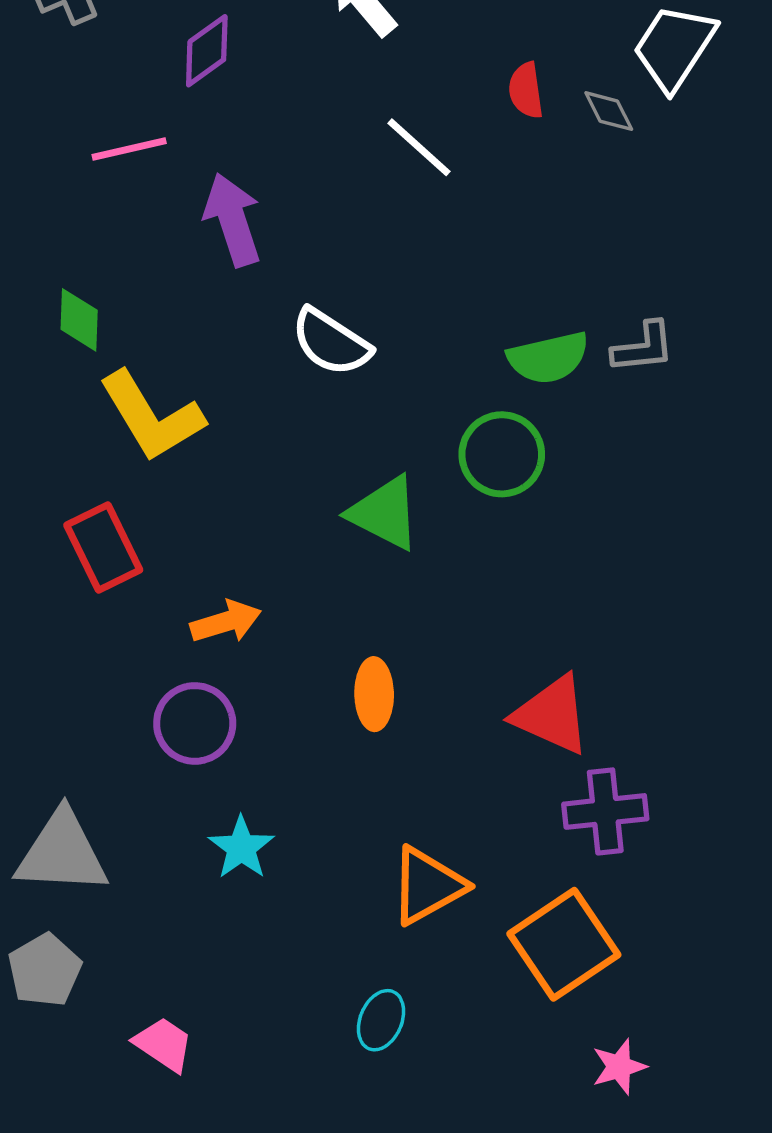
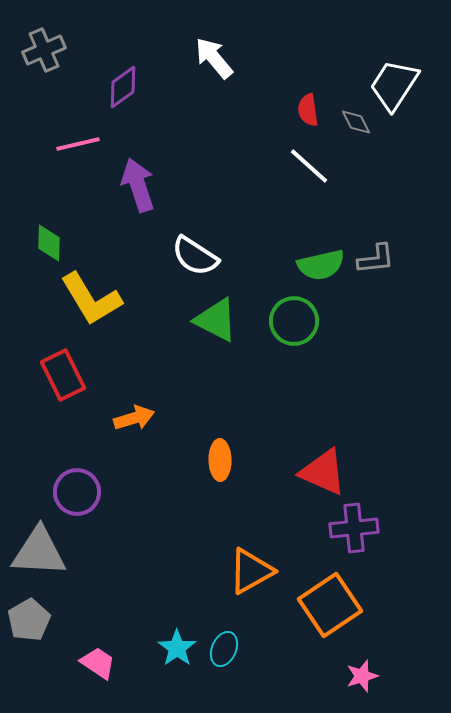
white line: (419, 147) -> (309, 166), moved
green triangle: (384, 513) -> (216, 320), moved
purple circle: (195, 723) -> (77, 492), moved
cyan star: (241, 848) -> (177, 648), moved

